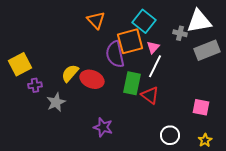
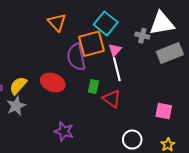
white line: (155, 66) -> (117, 69), turned -40
yellow semicircle: (70, 73) -> (18, 86), moved
green rectangle: (132, 83) -> (93, 87), size x0.6

